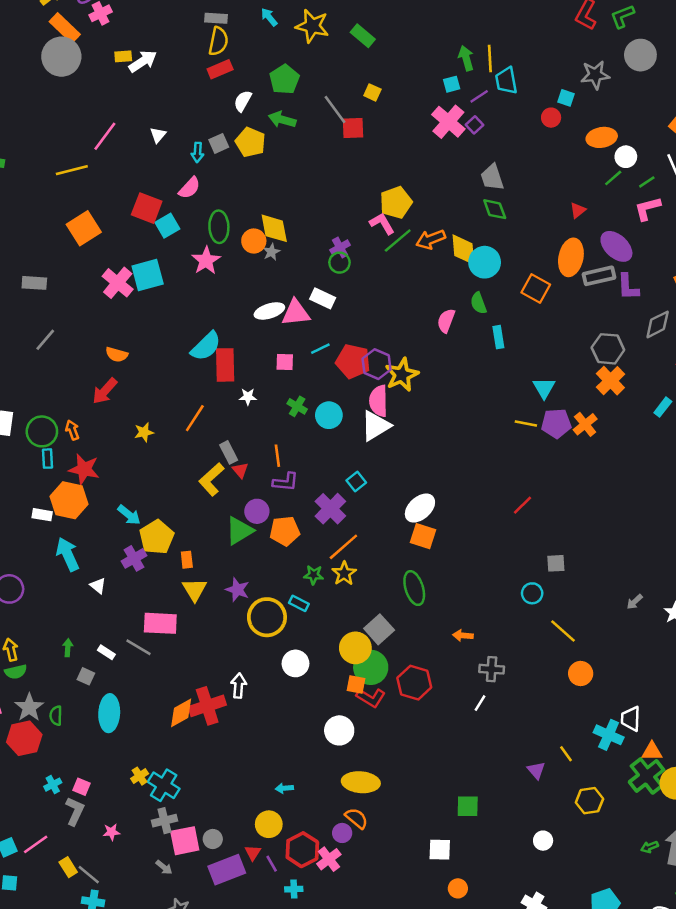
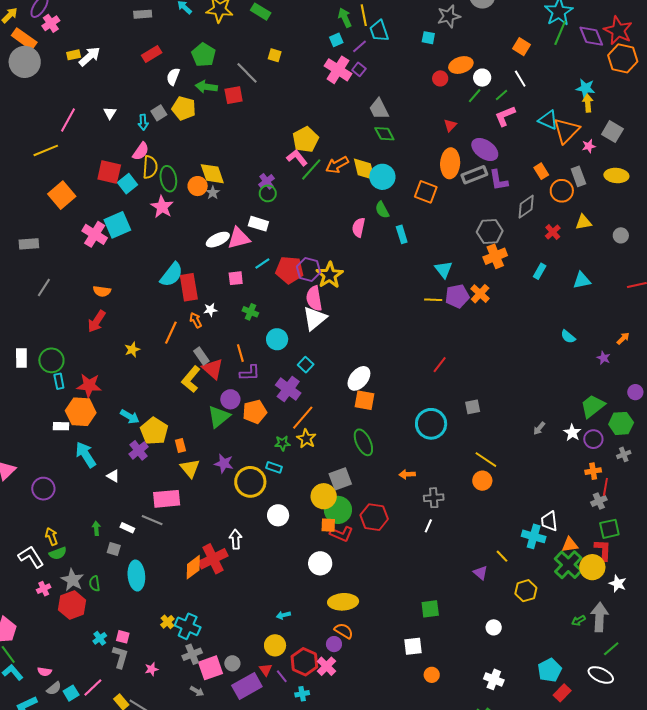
yellow semicircle: (218, 41) -> (150, 167), moved
red circle: (551, 118) -> (440, 78), moved
red square: (353, 128) -> (234, 95), moved
orange cross: (610, 381) -> (495, 256), turned 30
cyan circle: (329, 415) -> (277, 339), moved
orange arrow: (72, 430) -> (196, 320), moved
red triangle: (240, 470) -> (213, 369), size x1.6
cyan circle: (532, 593) -> (431, 424), moved, size x1.8
gray square: (379, 629) -> (340, 479), turned 30
orange circle: (581, 673) -> (482, 481), moved

